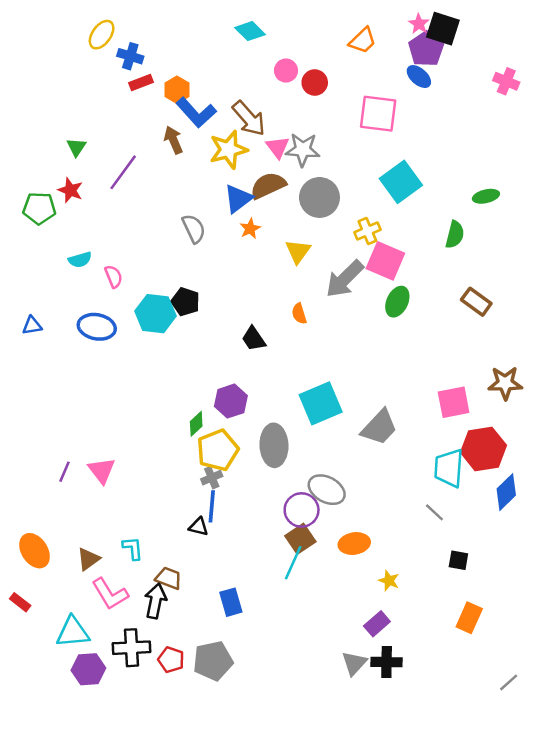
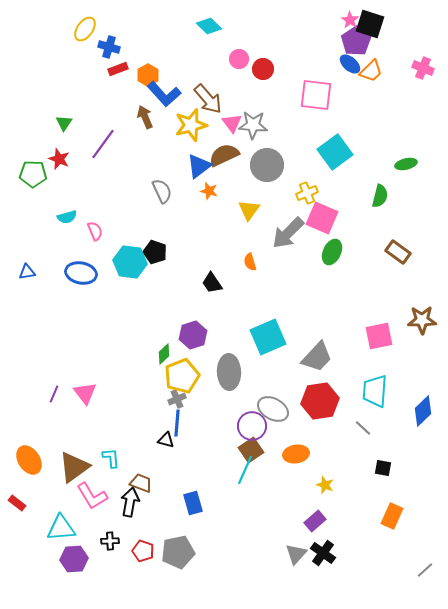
orange trapezoid: (363, 41) -> (371, 71), moved
orange star: (250, 229) -> (209, 191), turned -30
red hexagon: (484, 449) -> (320, 401), moved
brown triangle: (88, 559) -> (74, 467), size x1.6
black cross: (131, 648) -> (110, 541), size x0.6
black cross: (387, 662) -> (323, 553), turned 35

